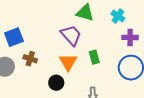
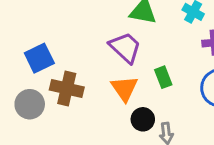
brown cross: (30, 59) -> (67, 89), size x1.5
black circle: (56, 83) -> (143, 119), moved

